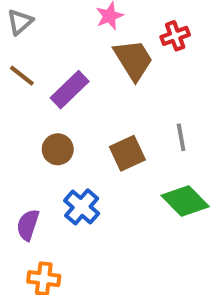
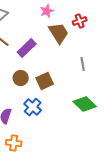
gray line: (181, 137) -> (83, 64), moved
brown square: (127, 153) -> (45, 81), moved

